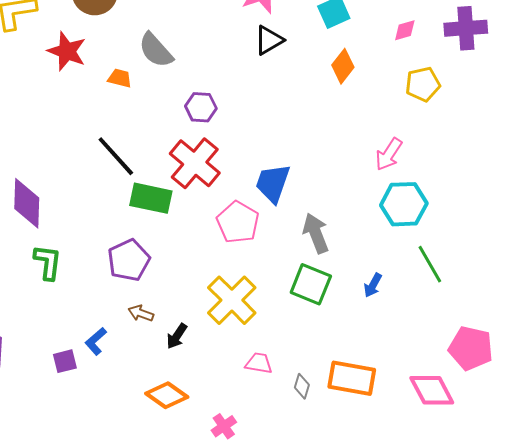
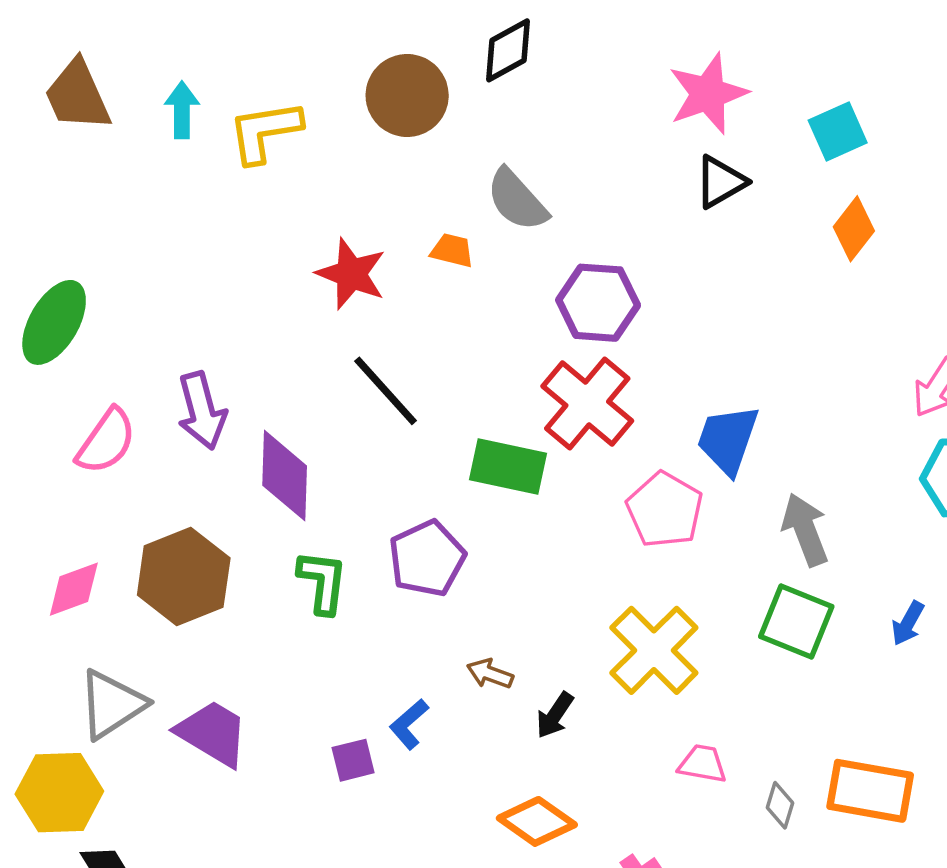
red star: (67, 51) -> (351, 274), moved
purple hexagon: (201, 107) -> (598, 303), size x1.4
black line: (116, 156) -> (386, 391), moved
purple pentagon: (129, 260) -> (427, 558), moved

